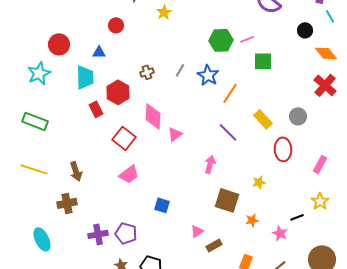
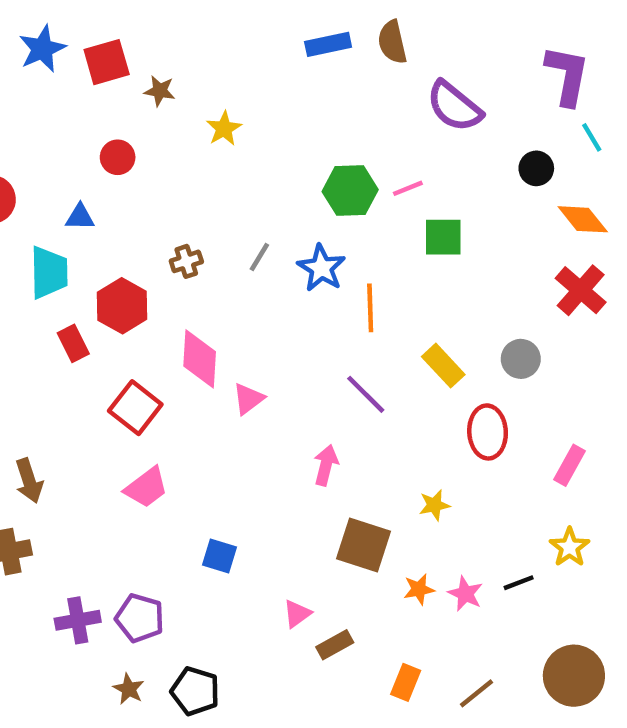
orange line: (230, 93) -> (370, 308), turned -35
pink star: (280, 233) -> (465, 594), moved

